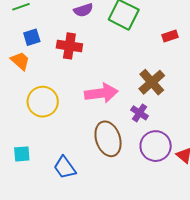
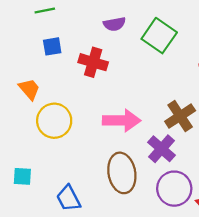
orange trapezoid: (20, 61) -> (29, 89), moved
purple cross: (140, 113) -> (161, 149), size x1.4

